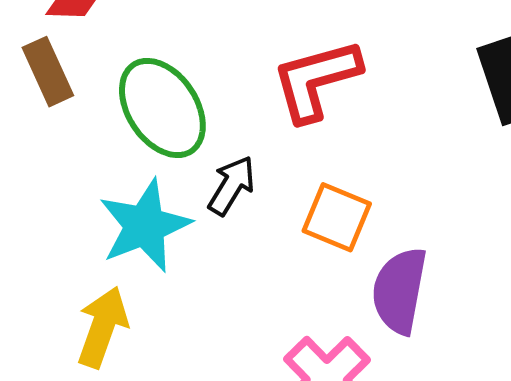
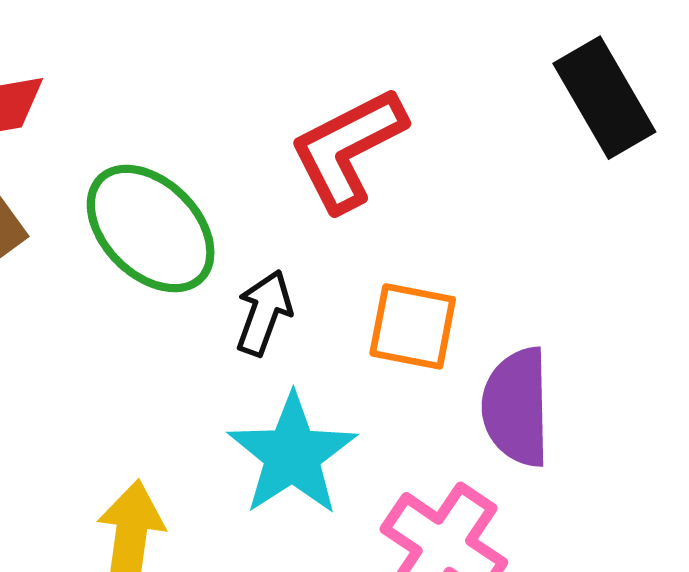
cyan star: (145, 226) -> (292, 455), moved

